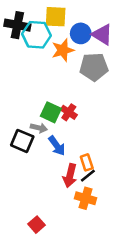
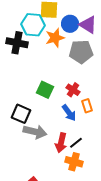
black cross: (17, 25) -> (17, 43), moved
red cross: (69, 112) -> (73, 90), moved
gray arrow: (39, 128) -> (35, 132), moved, size x1.6
blue arrow: (57, 146) -> (69, 113), moved
orange rectangle: (87, 162) -> (87, 106), moved

